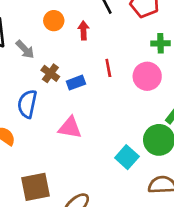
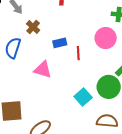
red line: (108, 68) -> (78, 53), moved
blue rectangle: (76, 83) -> (60, 43), moved

